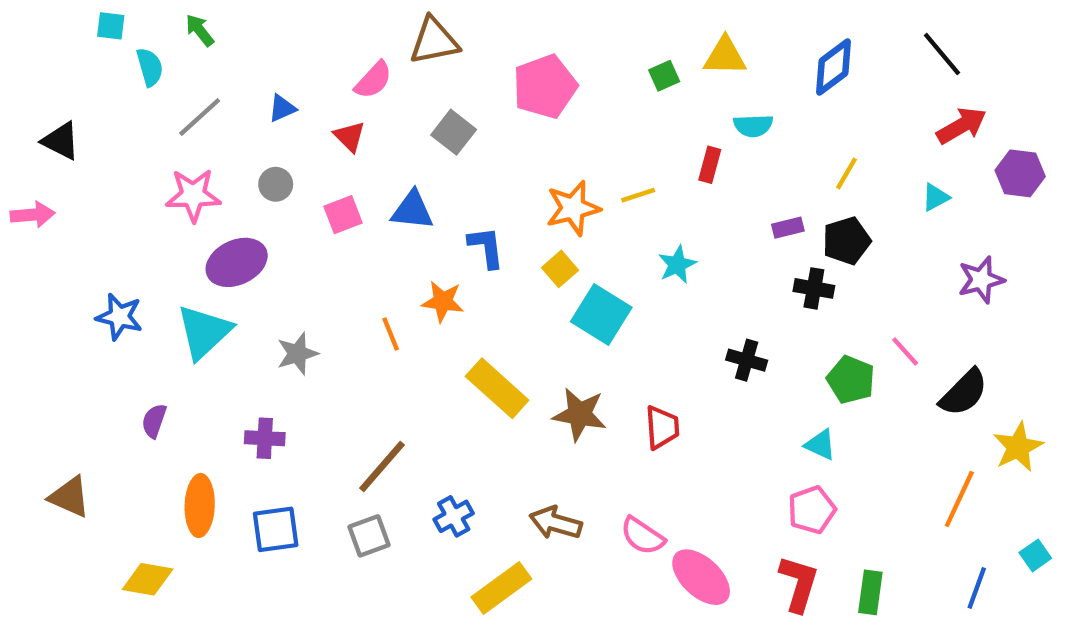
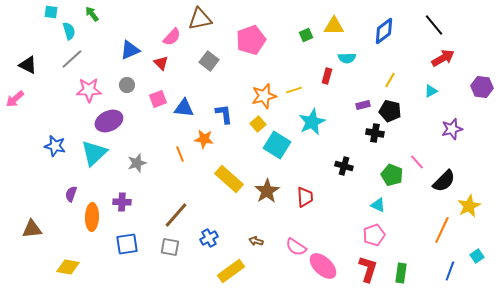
blue triangle: (282, 108) -> (130, 50), size x1.5
gray line: (200, 117) -> (72, 59), moved
purple hexagon: (1020, 173) -> (482, 87), moved
blue triangle: (412, 210) -> (184, 108), moved
pink arrow: (33, 215) -> (15, 99), turned 144
black pentagon: (846, 241) -> (390, 111), turned 30
cyan star: (677, 265) -> (312, 122), size x1.5
brown star: (580, 414) -> (267, 191), turned 30
brown triangle: (69, 497) -> (32, 229), turned -30
orange ellipse: (200, 506) -> (92, 217), moved
brown arrow: (556, 523) -> (256, 241), size x0.6
gray square: (369, 536) -> (170, 247), turned 30

